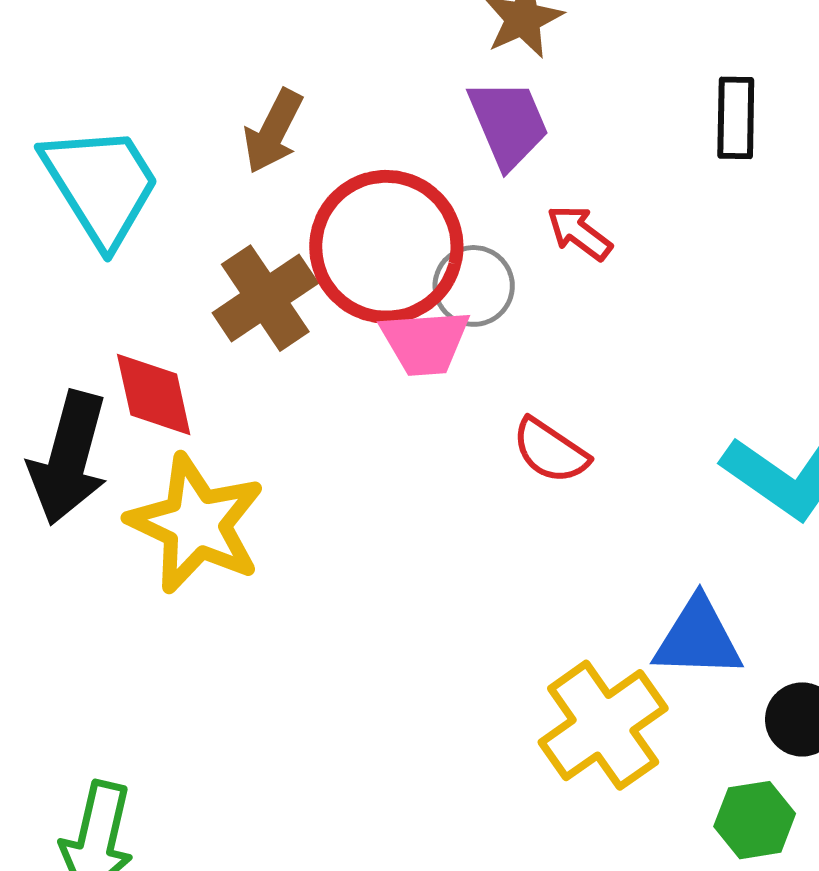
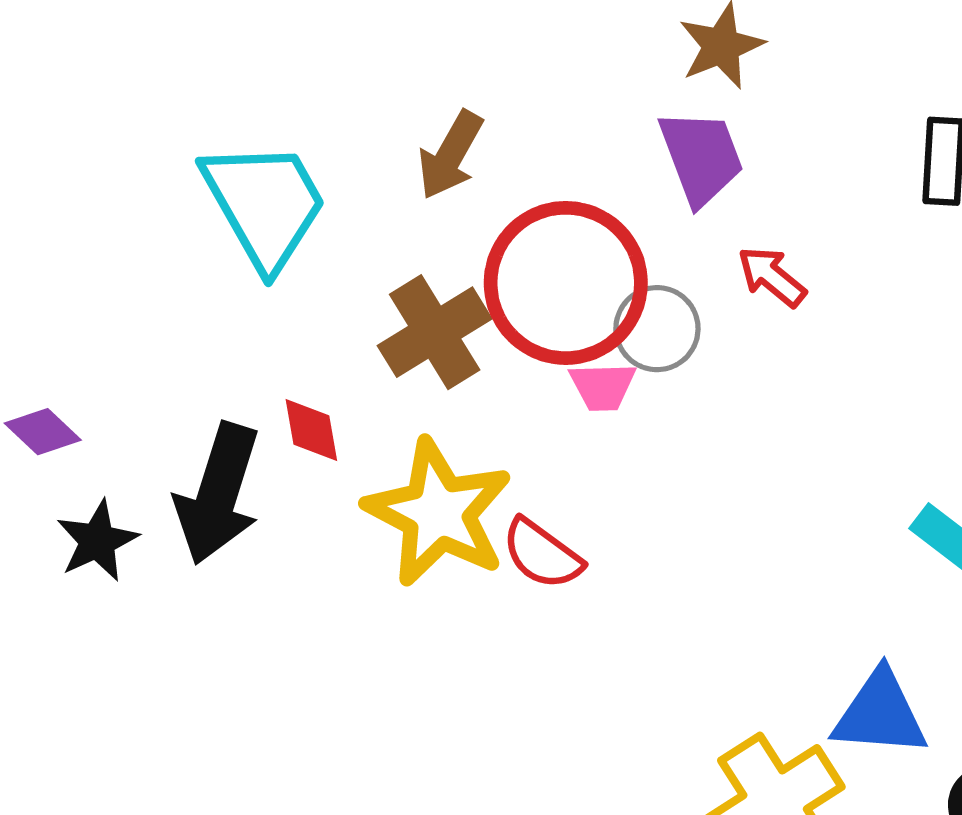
pink trapezoid: (425, 342) -> (603, 386), size x0.7
red diamond: (154, 395) -> (311, 430), size x0.7
red semicircle: (550, 451) -> (542, 554), moved
yellow star: (196, 524) -> (438, 513), moved

